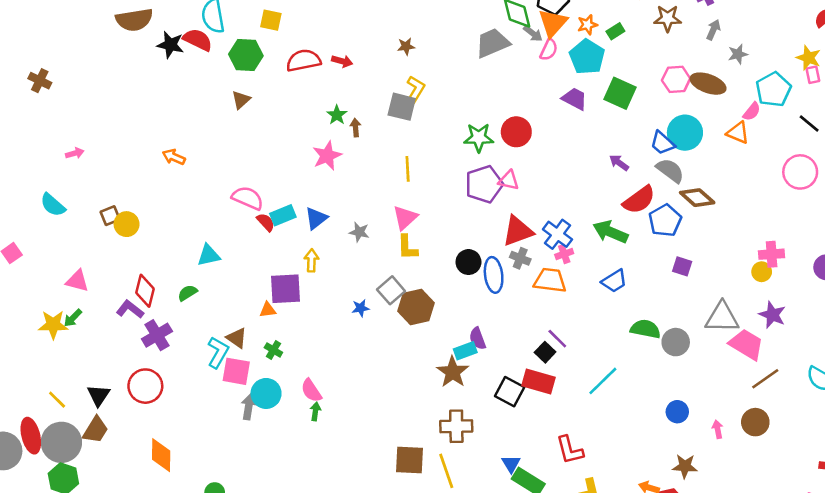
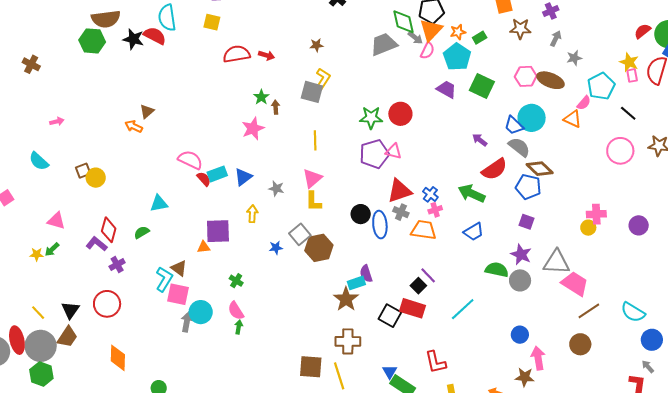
green hexagon: (246, 55) -> (92, 41), moved
brown triangle: (241, 100) -> (147, 111), moved
blue pentagon: (665, 220) -> (528, 187), moved, turned -30
blue cross: (557, 234) -> (430, 194), size x0.7
yellow arrow: (311, 261) -> (252, 214), moved
purple star: (772, 315) -> (521, 254), moved
yellow star: (53, 325) -> (37, 254), size x0.6
purple cross: (157, 335) -> (117, 265), size x0.7
green cross: (273, 350) -> (236, 281), moved
pink arrow: (718, 429) -> (538, 358), moved, size x1.6

